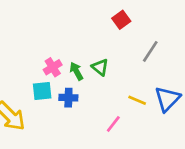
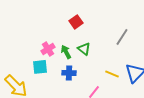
red square: (121, 20) -> (76, 22), moved
blue cross: (68, 98) -> (69, 73), moved

